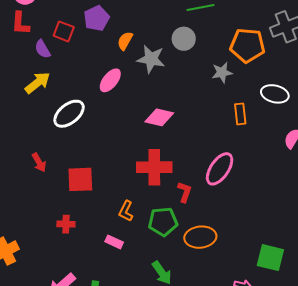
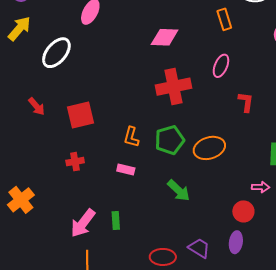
pink diamond: (159, 117) -> (165, 37), moved
red cross: (154, 167) -> (173, 87), moved
pink ellipse: (220, 169) -> (221, 66), moved, size x0.7
red L-shape: (185, 192) -> (246, 102), moved

